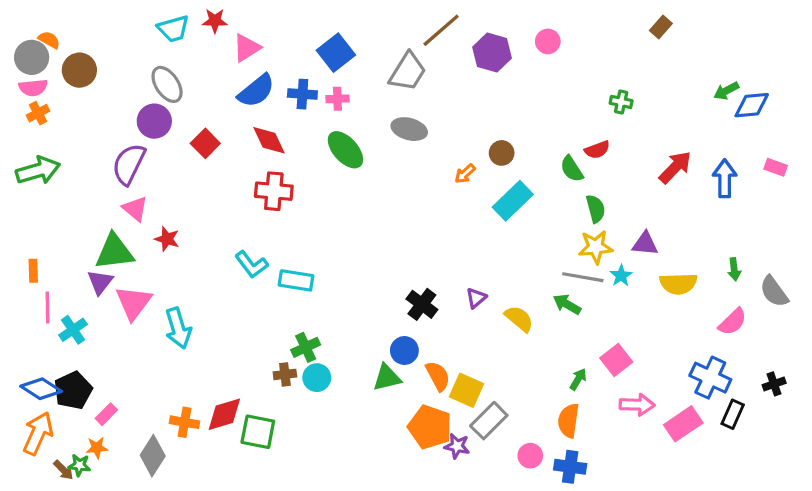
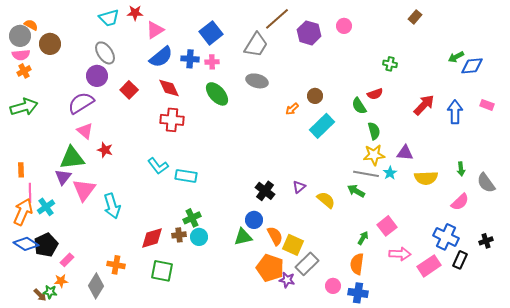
purple semicircle: (129, 164) -> (81, 103), turned 32
red diamond: (224, 414) -> (152, 238), moved
orange arrow: (38, 433) -> (23, 212), moved

